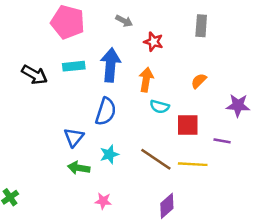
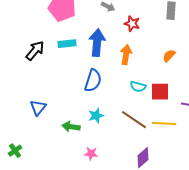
black arrow: (35, 75) -> (35, 51), turned -80
cyan semicircle: (160, 107) -> (138, 87), moved
blue triangle: (74, 137) -> (38, 108), moved

